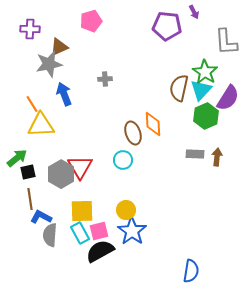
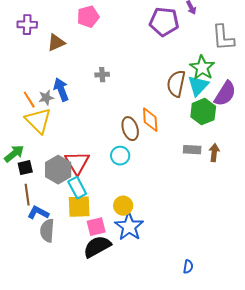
gray star: (49, 64) -> (46, 98), moved, size x0.6
yellow triangle: (41, 125) -> (38, 121), turned 48
cyan rectangle: (80, 233) -> (77, 188), moved
blue semicircle: (191, 271) -> (188, 267), size x0.6

